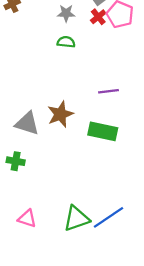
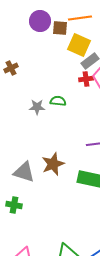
gray star: (66, 13) -> (37, 107), moved
red cross: (98, 17) -> (86, 79), turned 32

